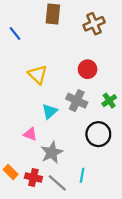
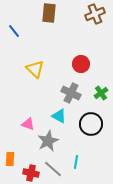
brown cross: (94, 24) -> (95, 14), moved
cyan triangle: (50, 111) -> (59, 116), moved, turned -49
orange rectangle: (11, 172) -> (10, 159), turned 48
red cross: (33, 177) -> (31, 173), moved

